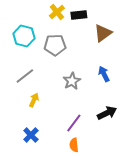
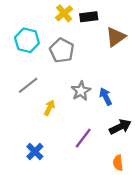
gray pentagon: (55, 45) -> (62, 50), turned 30
blue arrow: (104, 74) -> (106, 96), moved
yellow arrow: (34, 100) -> (49, 108), moved
orange semicircle: (74, 145) -> (118, 163), moved

